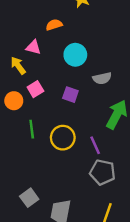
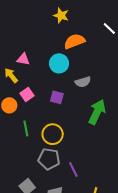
orange semicircle: (54, 25) -> (74, 41), moved, size x1.5
purple line: (95, 145) -> (73, 170), moved
gray pentagon: (103, 172) -> (49, 159), moved

